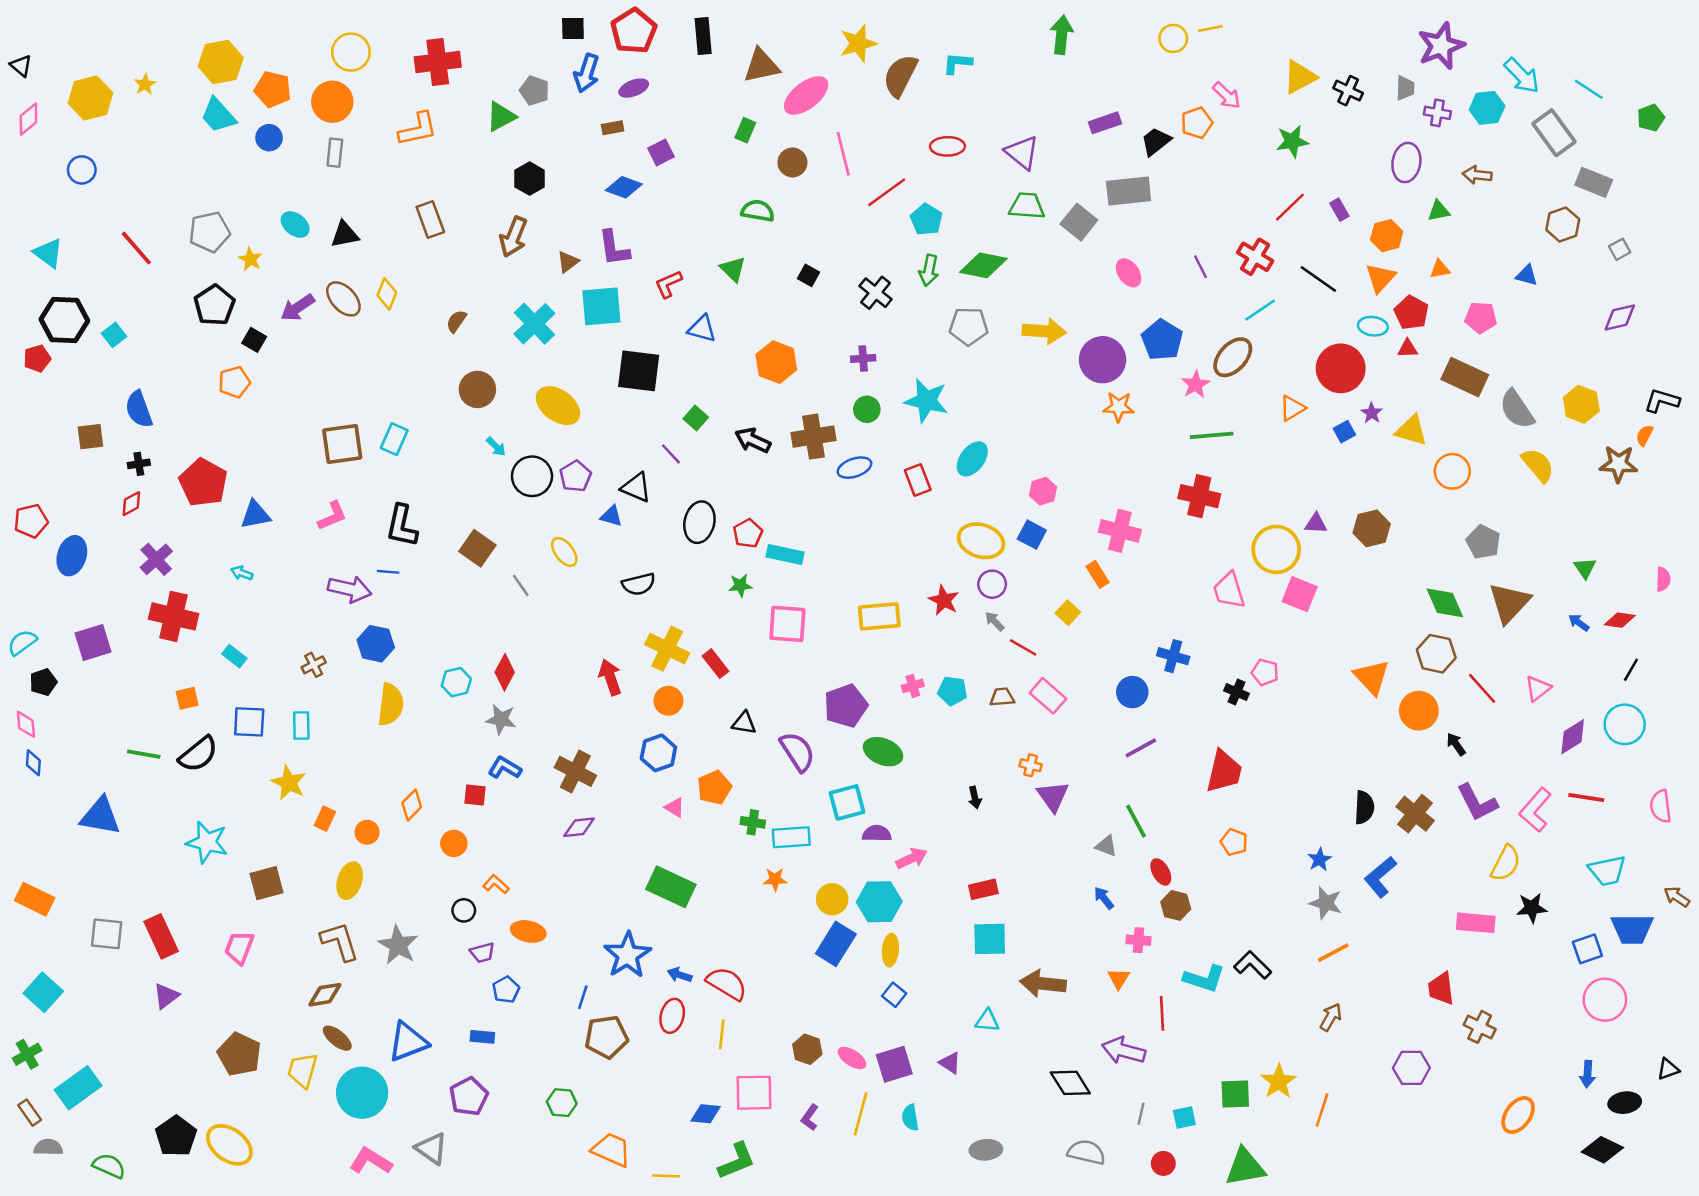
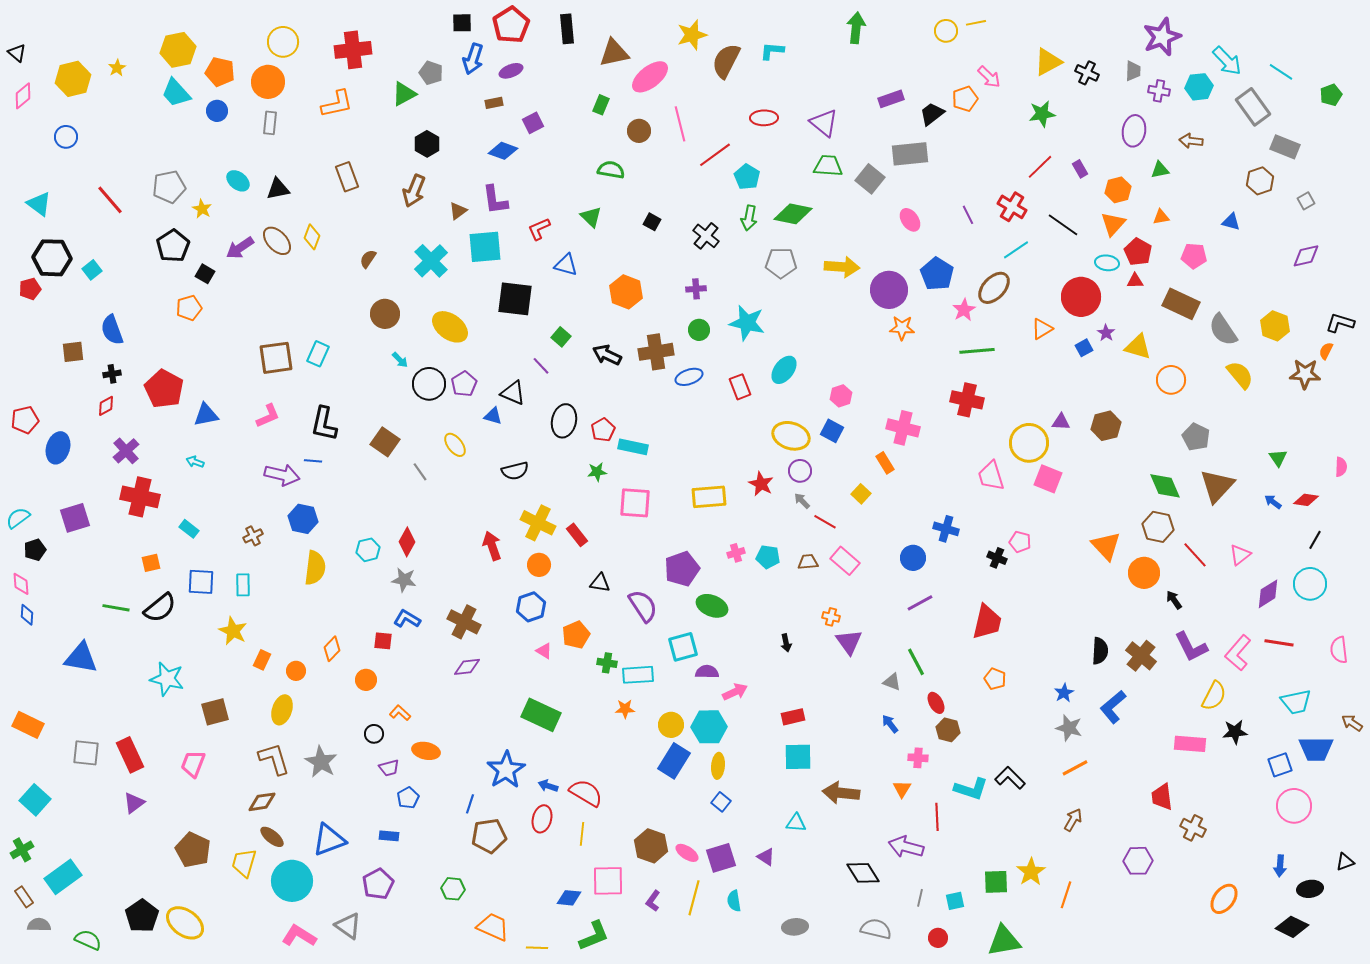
brown hexagon: (807, 1049) -> (651, 846), size x1.4

